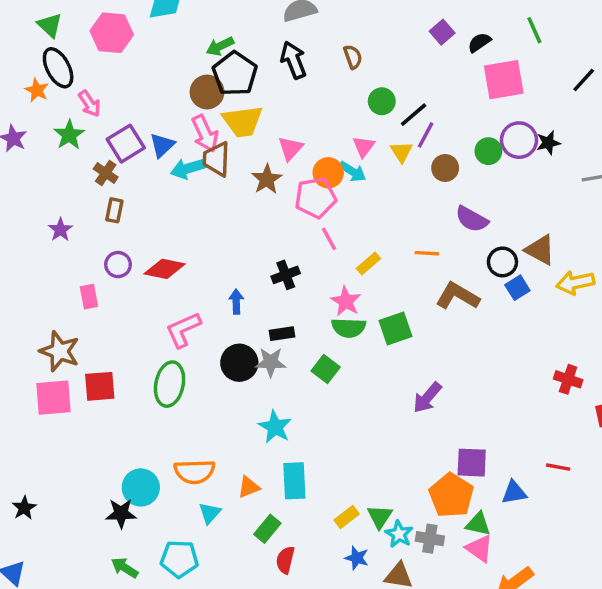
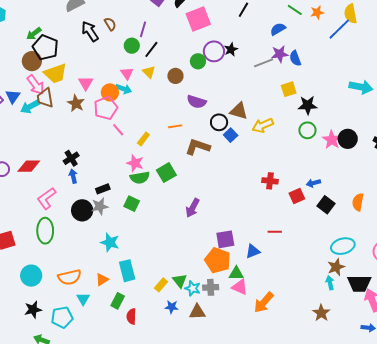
black arrow: (293, 60) -> (90, 31), moved
purple line: (426, 135) -> (143, 29), moved
black cross: (286, 275) -> (71, 158), moved
cyan circle: (141, 487) -> (31, 276), moved
cyan pentagon: (179, 559) -> (62, 317), moved

